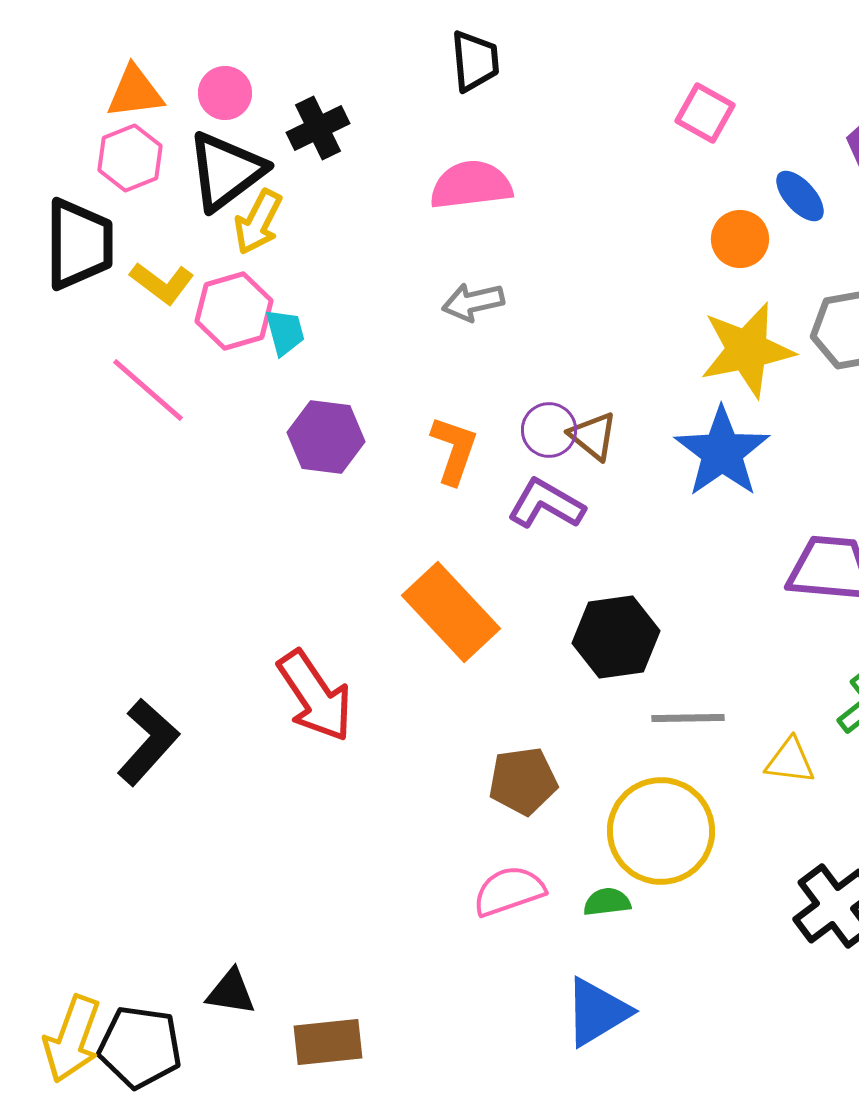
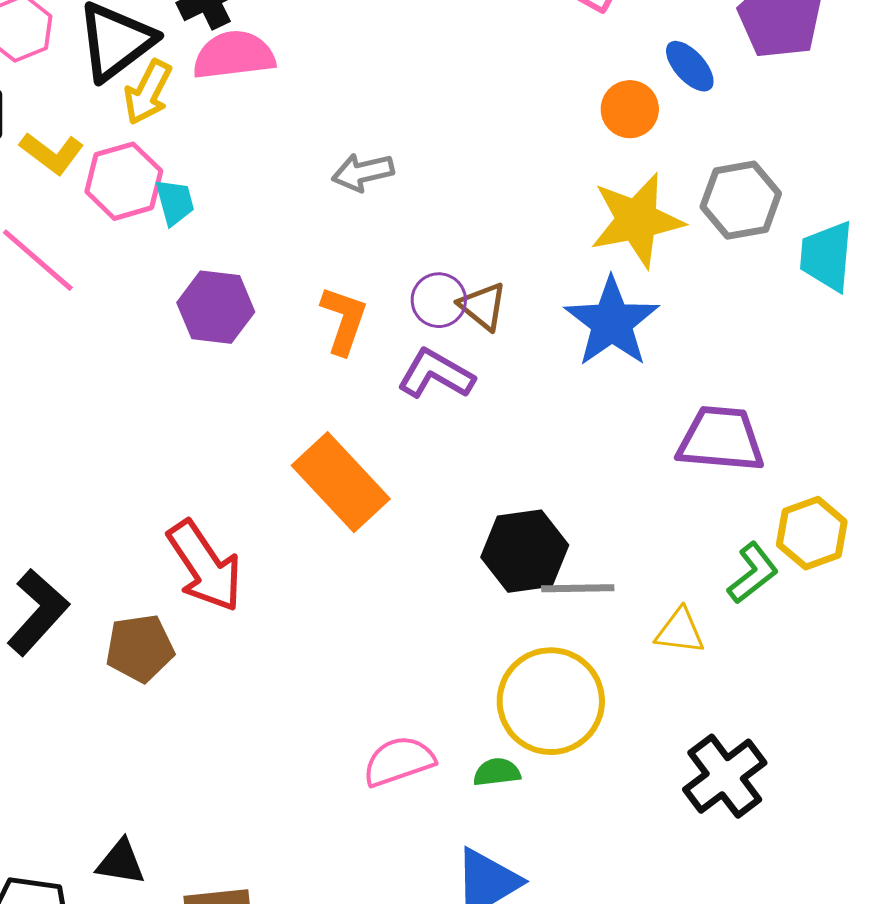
pink semicircle: (471, 185) -> (234, 55), moved
black hexagon: (616, 637) -> (525, 551), moved
brown pentagon: (523, 781) -> (140, 648), moved

